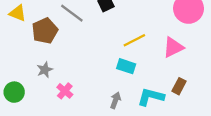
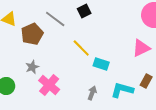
yellow line: (134, 40) -> (81, 48), moved, turned 72
pink cross: (65, 91) -> (49, 85), size x1.5

